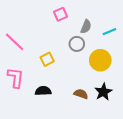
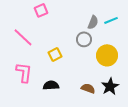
pink square: (60, 14) -> (41, 10), moved
cyan line: (109, 32) -> (111, 20), moved

